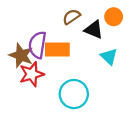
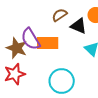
purple semicircle: (37, 45) -> (31, 39), turned -40
red star: (32, 74) -> (15, 74), moved

